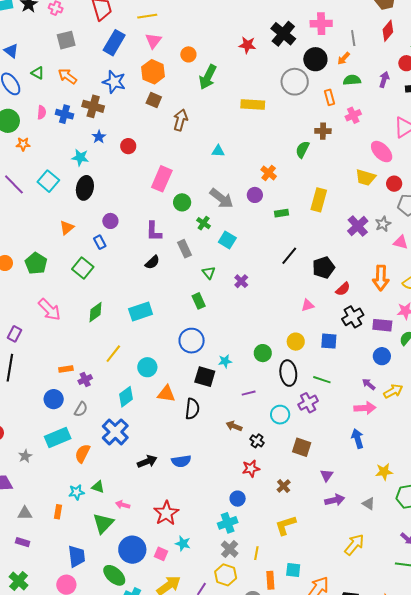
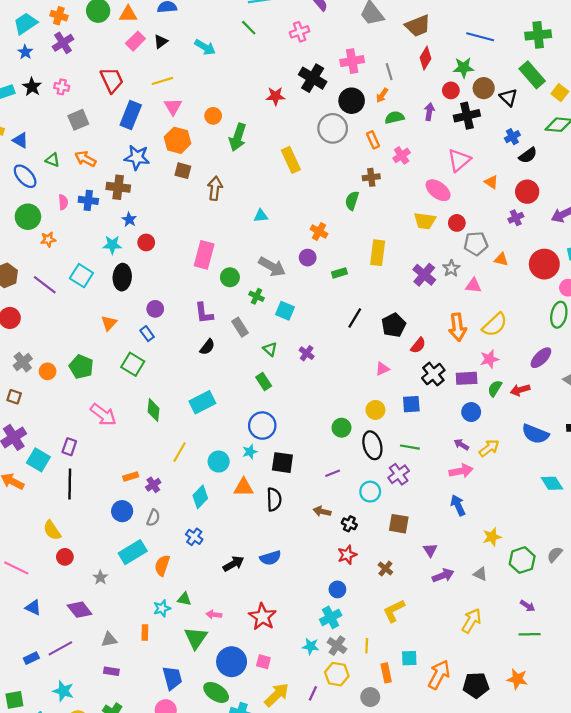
yellow rectangle: (253, 105) -> (291, 160), turned 70
red circle: (128, 146) -> (146, 242), moved
green diamond: (95, 312) -> (154, 410), turned -40
cyan star: (225, 361) -> (250, 452), moved
blue cross: (115, 432) -> (194, 537), size x0.6
cyan star: (183, 543) -> (311, 646), moved

